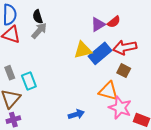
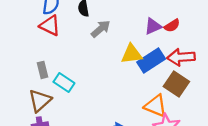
gray arrow: (39, 31) -> (101, 29), moved
brown square: (124, 71) -> (176, 84), size x1.5
cyan rectangle: (29, 81) -> (64, 82), turned -42

